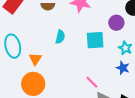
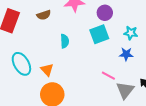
purple circle: (116, 23) -> (105, 13), moved
blue star: (123, 68) -> (126, 54), moved

